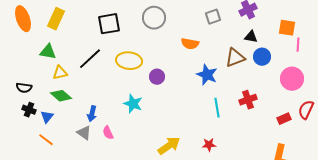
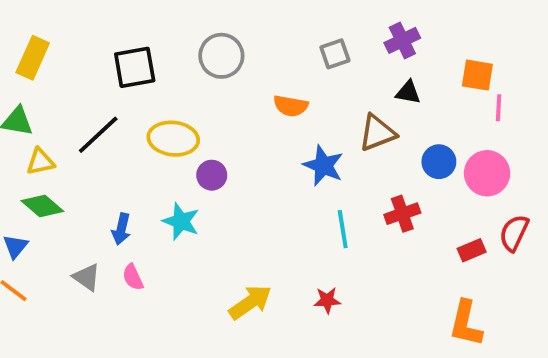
blue circle: (262, 57) -> (439, 162), moved
purple circle: (157, 77) -> (212, 175), moved
blue arrow: (92, 114) -> (121, 229), moved

